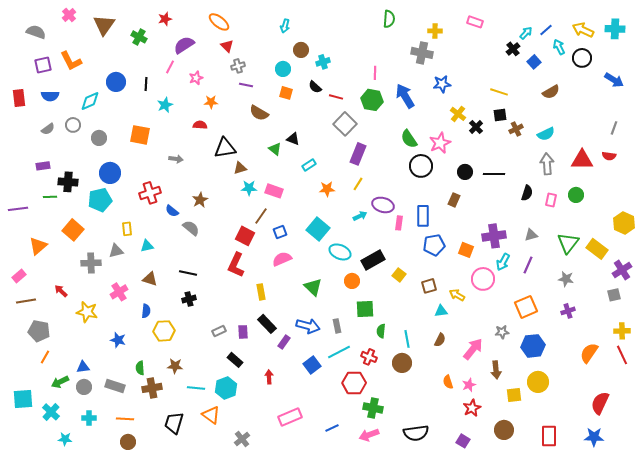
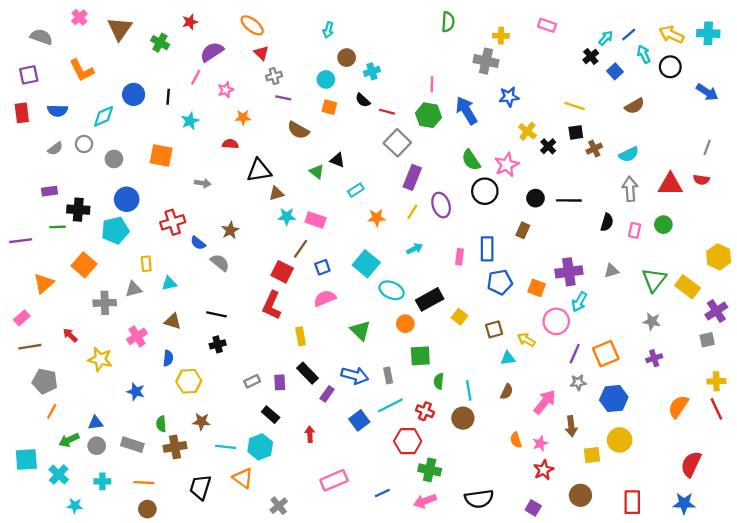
purple square: (43, 65) -> (29, 75), moved
purple ellipse: (383, 205) -> (441, 205), moved, turned 55
purple line: (528, 265) -> (575, 354), moved

